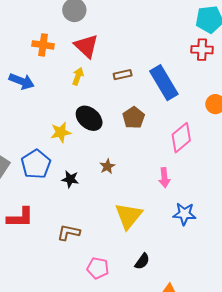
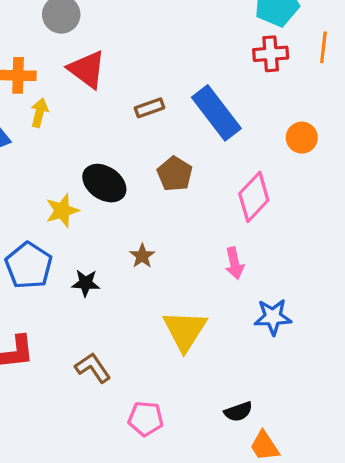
yellow arrow: (78, 76) -> (39, 113), moved
brown L-shape: (69, 232) -> (93, 368), turned 50
black semicircle: (142, 261) -> (238, 412), moved, turned 42

